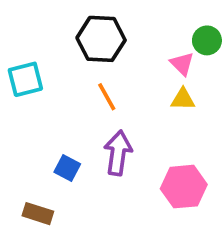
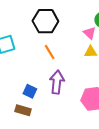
brown rectangle: (38, 214) -> (23, 110), moved

